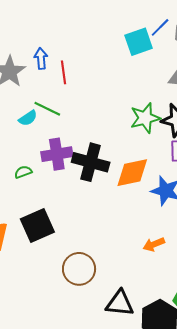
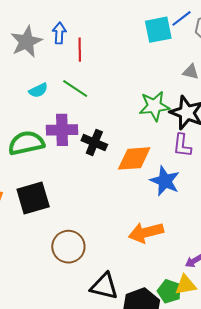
green line: (47, 109) -> (75, 89), moved
black cross: (91, 162) -> (94, 143), size x0.7
green semicircle: (23, 172) -> (26, 143), size x2.0
orange arrow: (154, 244) -> (146, 232), size x1.6

